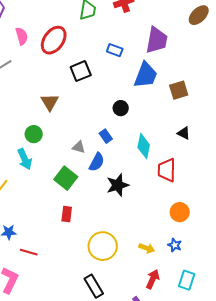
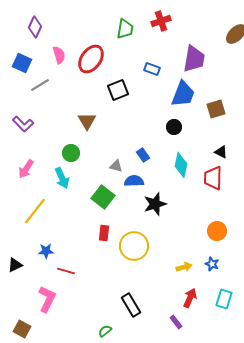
black circle: (121, 108) -> (174, 127), moved
blue semicircle: (97, 162) -> (134, 181), turned -120
red trapezoid: (167, 170) -> (213, 178), moved
yellow circle: (103, 246) -> (134, 246), moved
yellow arrow: (147, 248) -> (184, 267), turned -35

